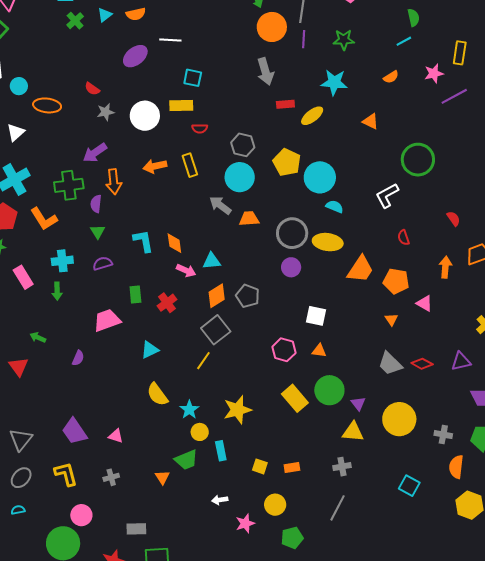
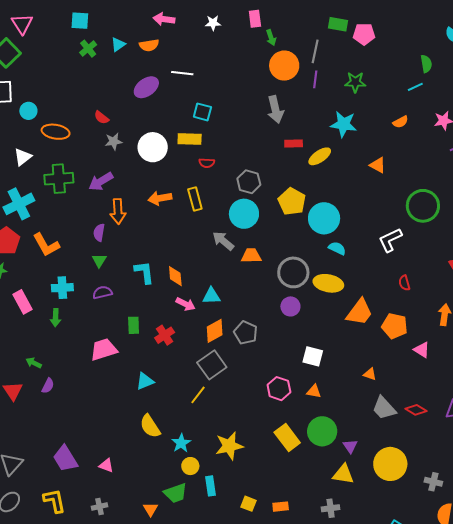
green cross: (69, 185) -> (59, 179), moved
orange triangle: (391, 319) -> (370, 374), moved, turned -40
purple semicircle: (78, 358) -> (48, 386), moved

